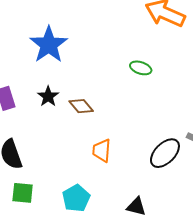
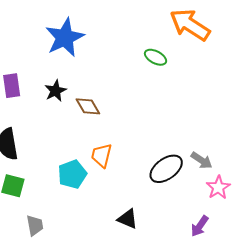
green ellipse: (141, 68) -> (156, 57), moved
cyan pentagon: (76, 198) -> (72, 174), moved

